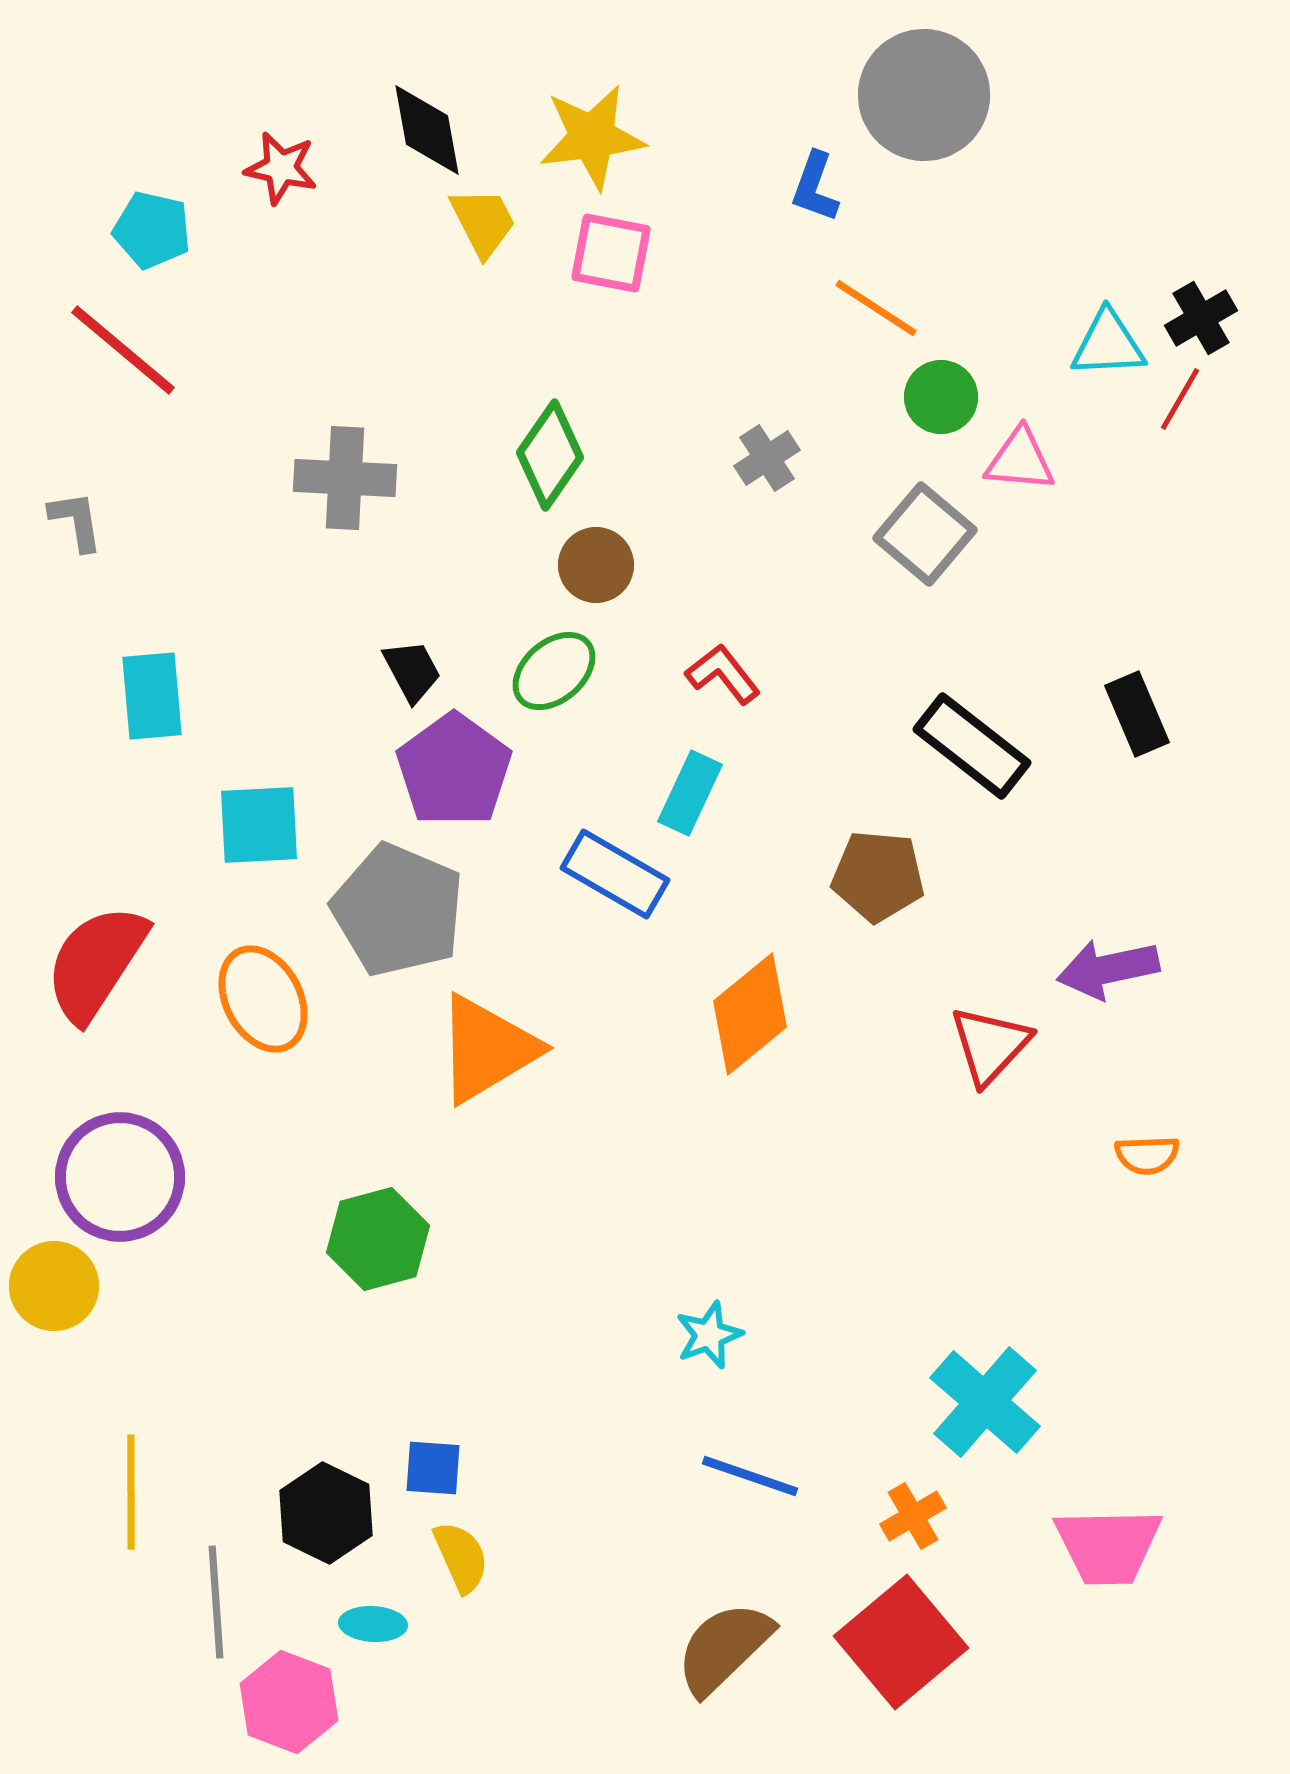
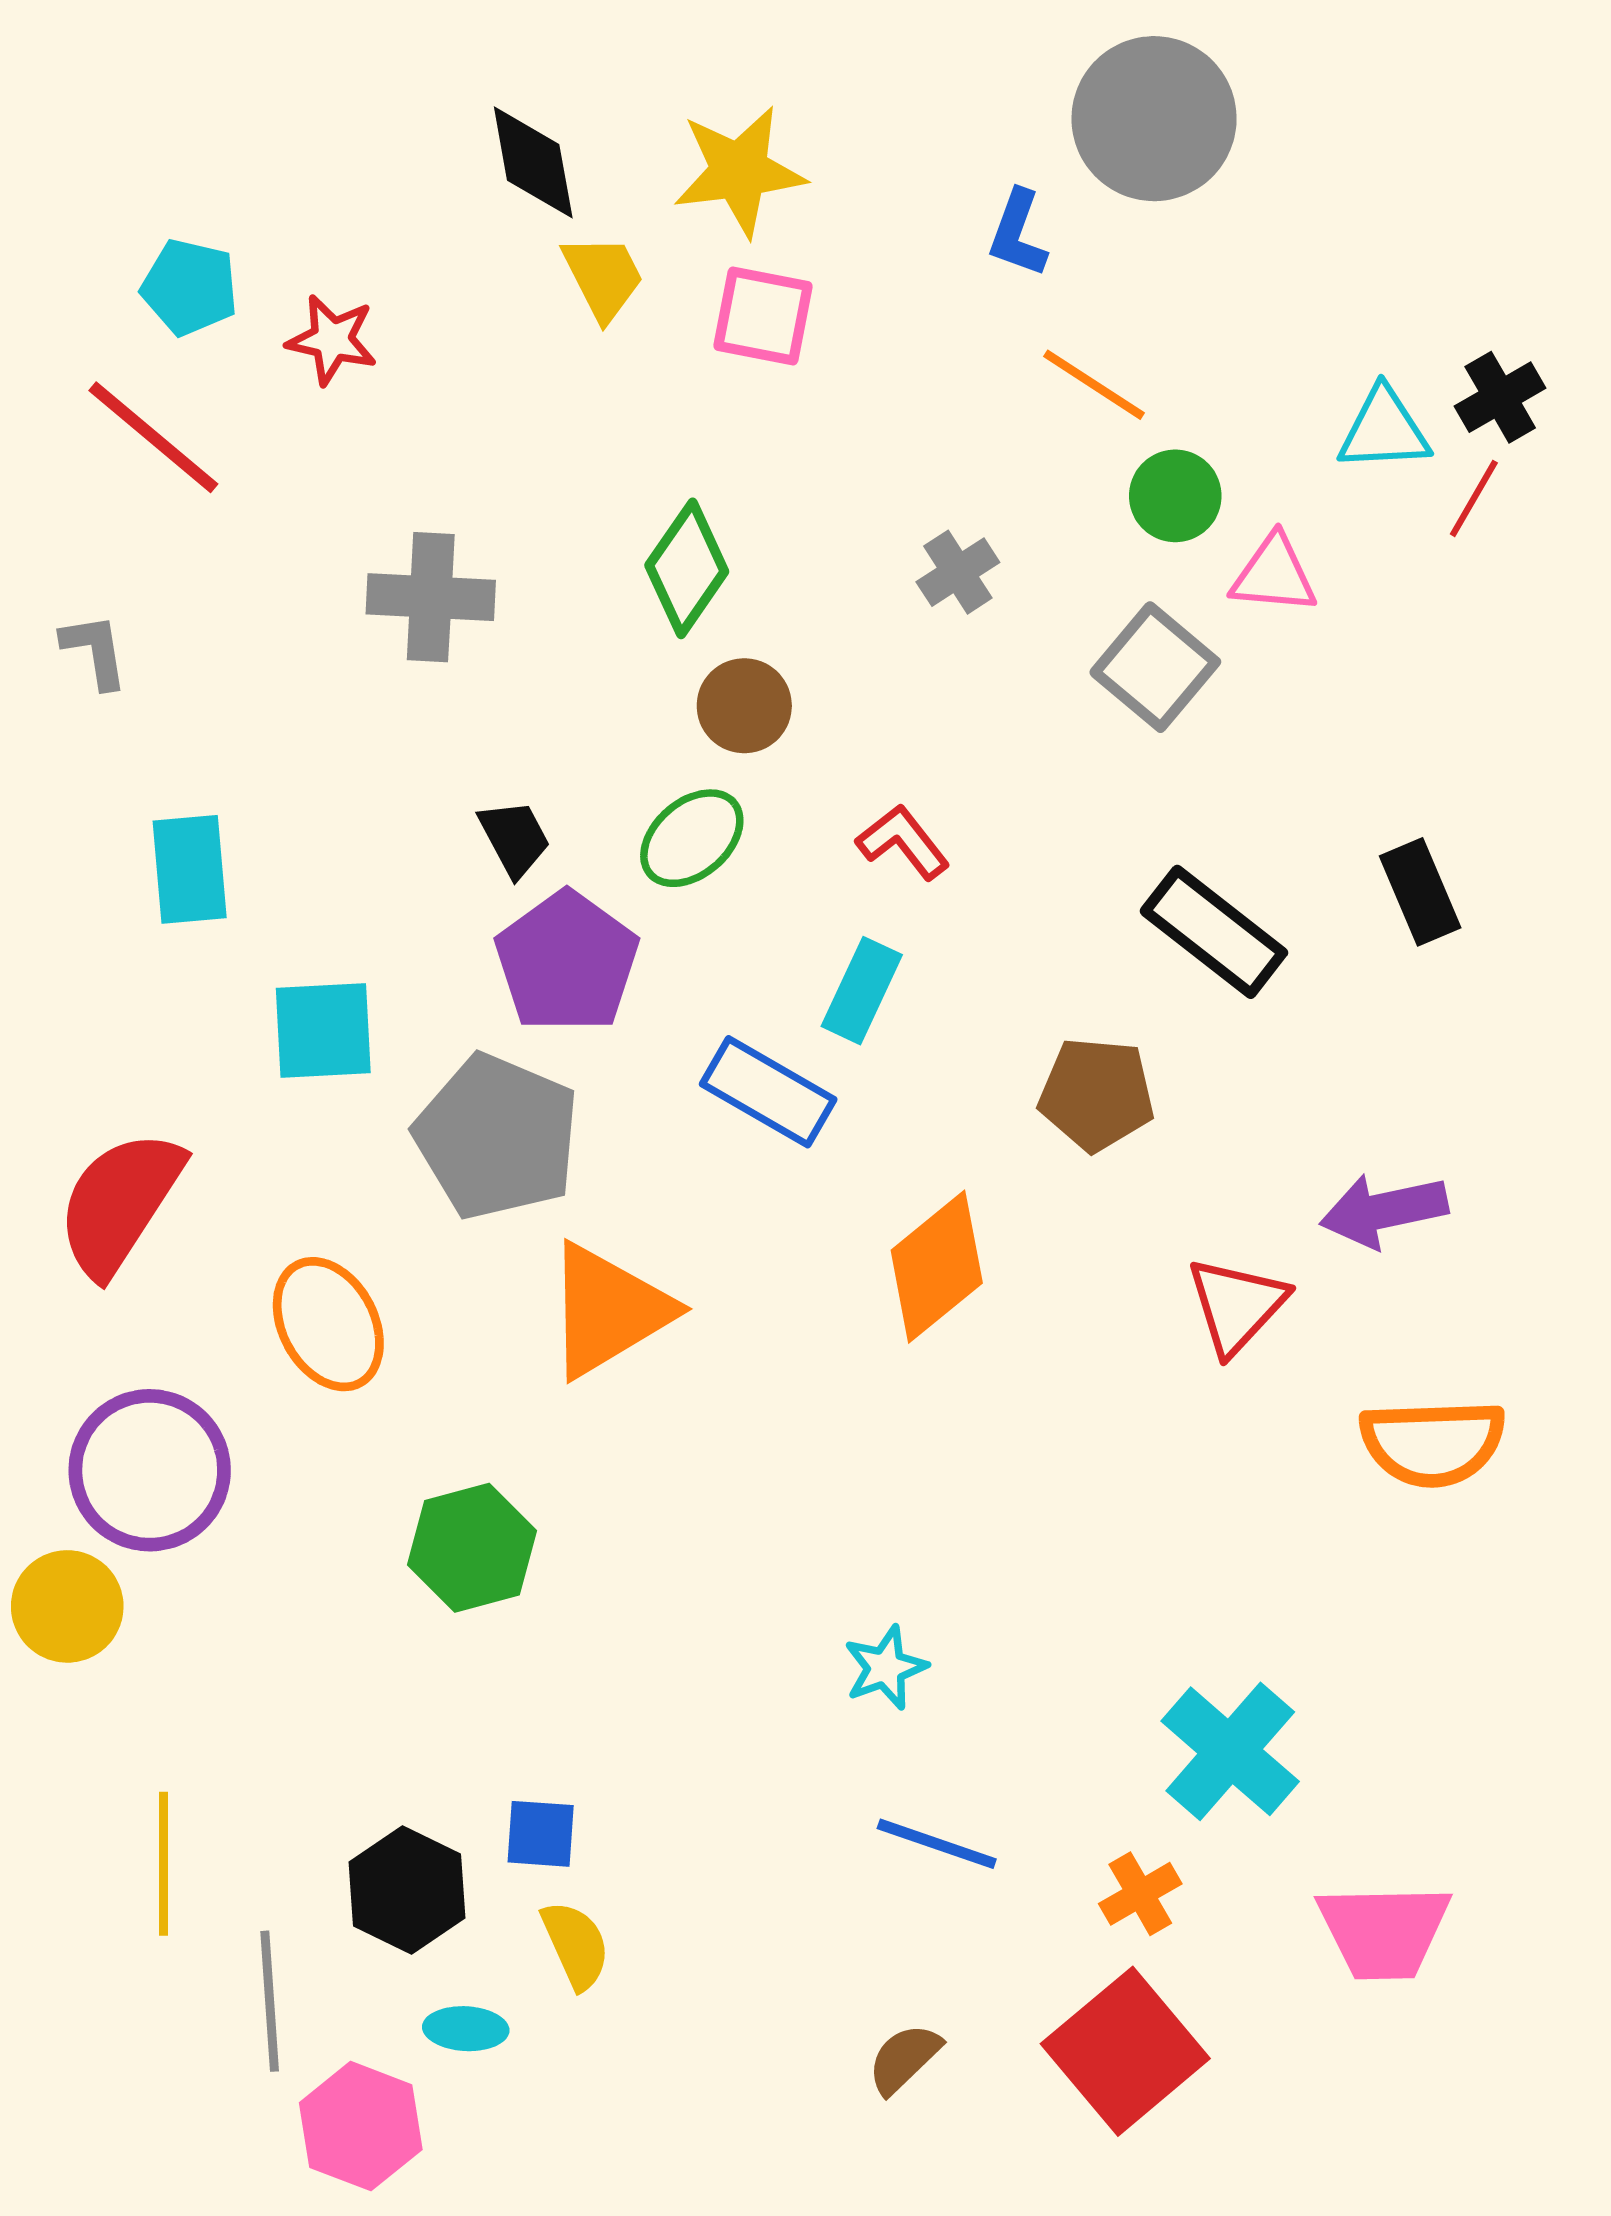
red star: (281, 168) -> (332, 340), moved
orange ellipse: (263, 999) -> (328, 1324), moved
orange semicircle: (1147, 1155) -> (1433, 1443), size x1.8
brown semicircle: (724, 1648) -> (904, 2059), size x0.6

